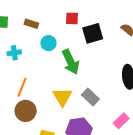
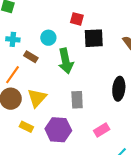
brown rectangle: (31, 24) -> (31, 57), moved
yellow triangle: (62, 97) -> (37, 98), moved
gray rectangle: (90, 97) -> (77, 100), turned 30

